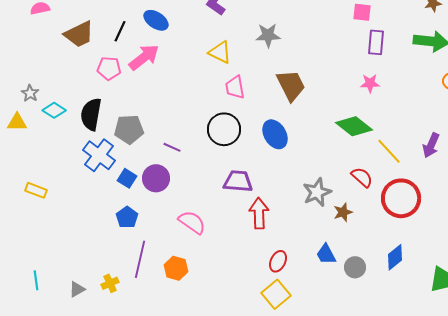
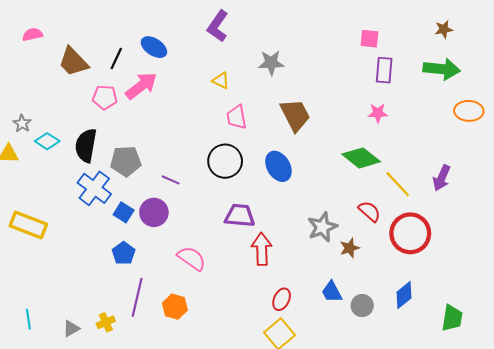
brown trapezoid: (79, 34) -> (73, 62), turned 72
yellow triangle: (220, 52) -> (221, 81), size x0.7
yellow rectangle: (36, 190) -> (28, 225), size x1.6

